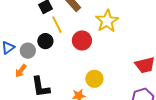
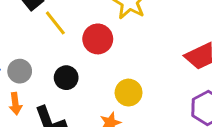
black circle: (45, 41) -> (66, 78), moved
orange arrow: (21, 71) -> (15, 104), turned -32

